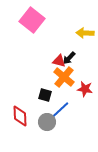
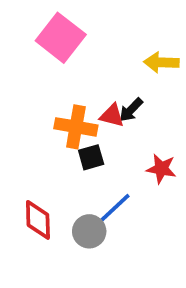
orange cross: (64, 77) -> (76, 127), moved, turned -30
black square: (45, 95) -> (91, 157), moved, turned -32

